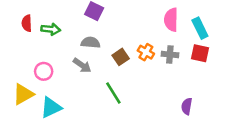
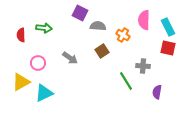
red semicircle: (27, 23) -> (21, 35), moved
gray semicircle: (91, 42) -> (98, 26), moved
orange cross: (146, 52) -> (123, 35), moved
gray cross: (170, 55) -> (143, 66), moved
green line: (113, 93) -> (126, 81), moved

